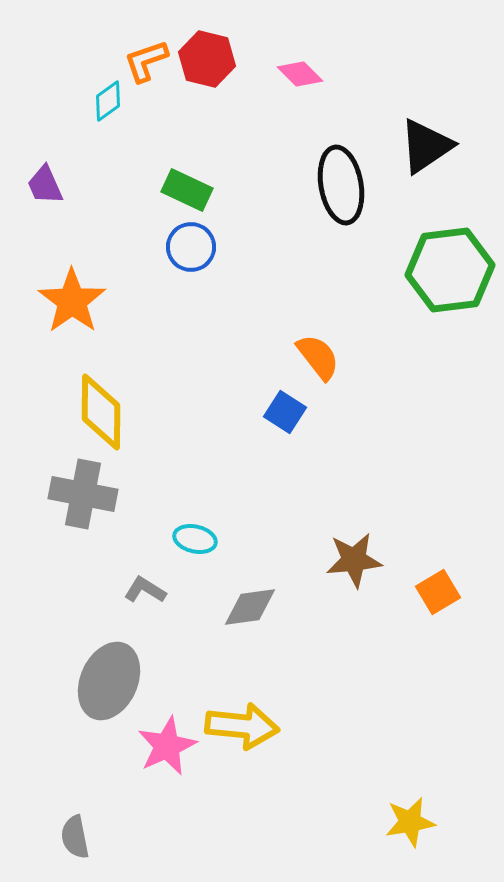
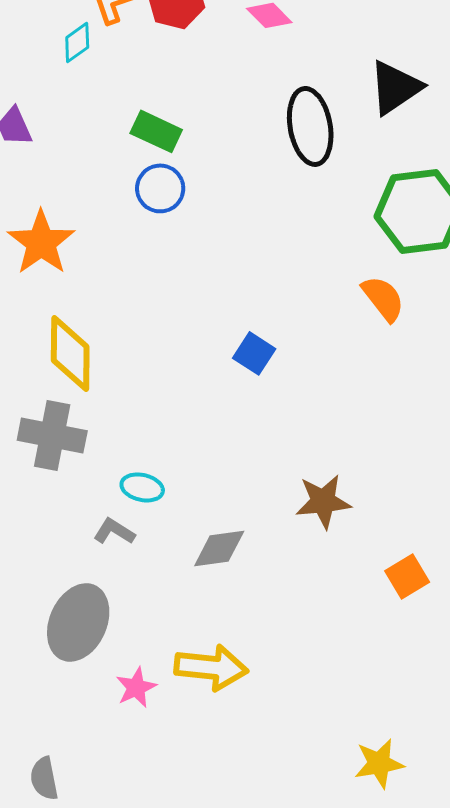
orange semicircle: (318, 357) -> (383, 298), moved
cyan ellipse: (195, 539) -> (142, 487), moved
orange square: (438, 592) -> (407, 576), moved
pink star: (167, 746) -> (136, 687), size x0.7

